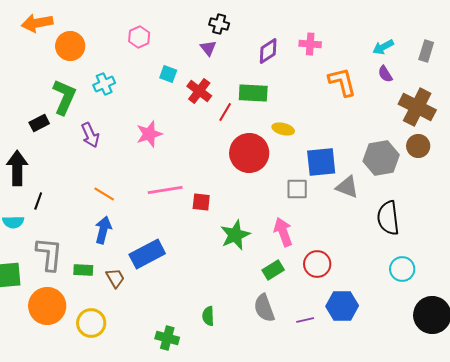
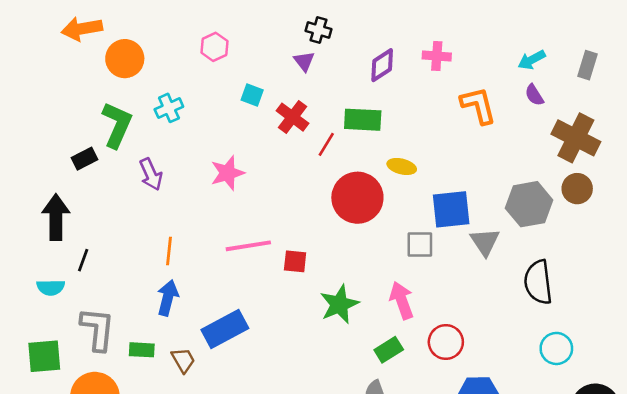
gray triangle: (347, 187) -> (485, 242), turned 35
orange line: (104, 194) -> (169, 251), turned 65

